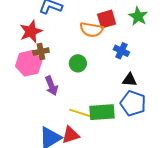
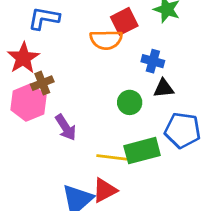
green circle: (78, 63) -> (130, 102), moved
black triangle: (129, 80) -> (164, 88), moved

